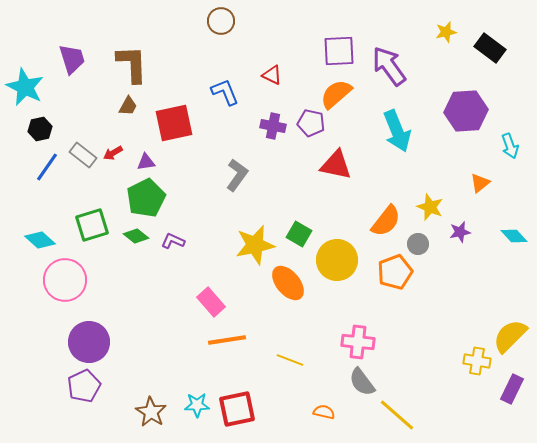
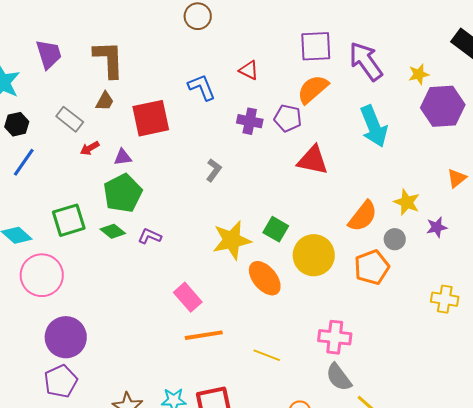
yellow star: (446, 32) -> (419, 74), moved
gray rectangle: (83, 155) -> (70, 119), moved
gray L-shape: (237, 175) -> (214, 170), size x0.7
yellow cross: (477, 361) -> (445, 299), moved

